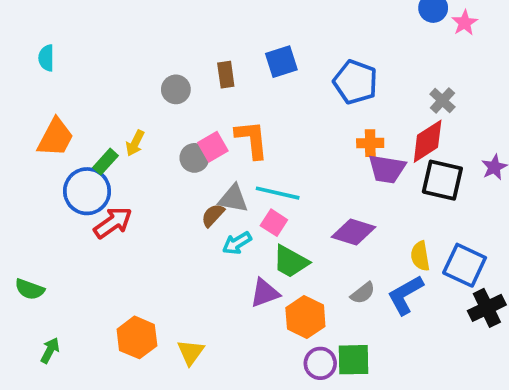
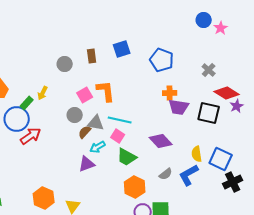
red diamond: (428, 141) -> (227, 93), moved, turned 65
gray circle: (194, 158) -> (75, 115), moved
purple diamond: (354, 232) -> (161, 141), turned 30
purple triangle: (265, 293) -> (87, 164), moved

